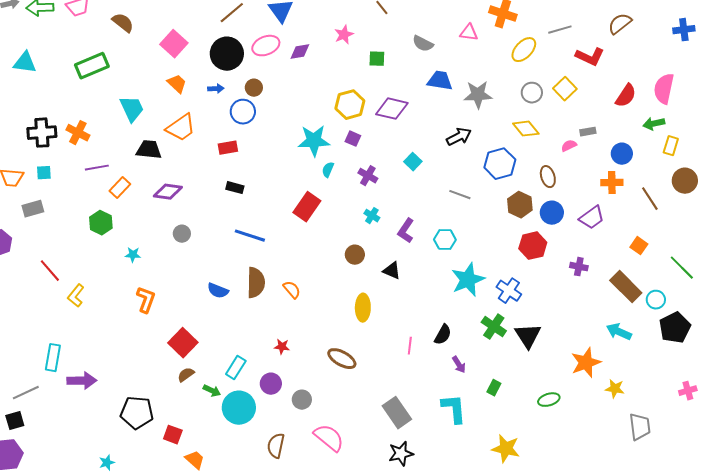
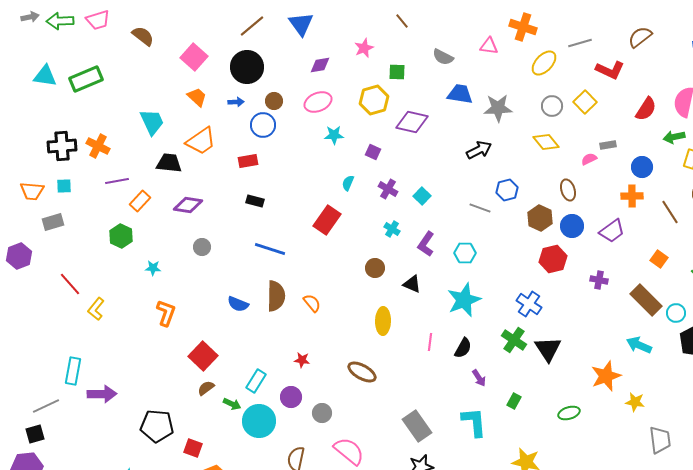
pink ellipse: (266, 46) -> (318, 102), moved
green rectangle: (92, 66) -> (86, 79), moved
yellow hexagon: (350, 105) -> (374, 100), moved
cyan star: (314, 141) -> (334, 135), moved, size x0.6
cyan square: (413, 162) -> (422, 196), moved
blue hexagon: (500, 164) -> (507, 190), moved, size x0.7
cyan star: (468, 280) -> (464, 300), moved
pink line: (410, 346) -> (430, 342), moved

